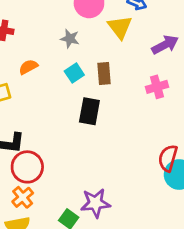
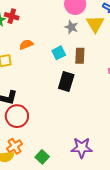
gray star: (70, 39) -> (71, 27), moved
orange cross: (23, 197) -> (15, 146), moved
purple star: (95, 203) -> (82, 148), moved

